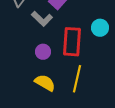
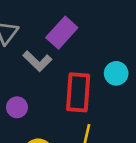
purple circle: (43, 52) -> (17, 107), moved

